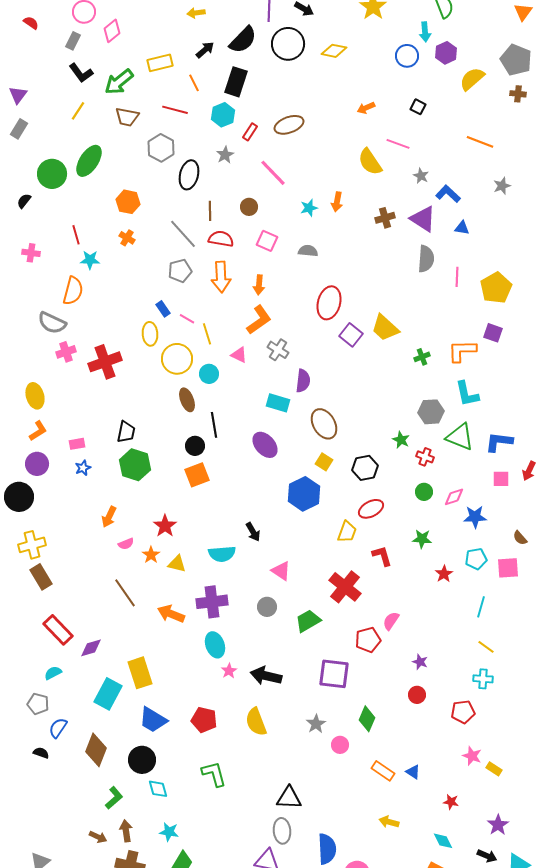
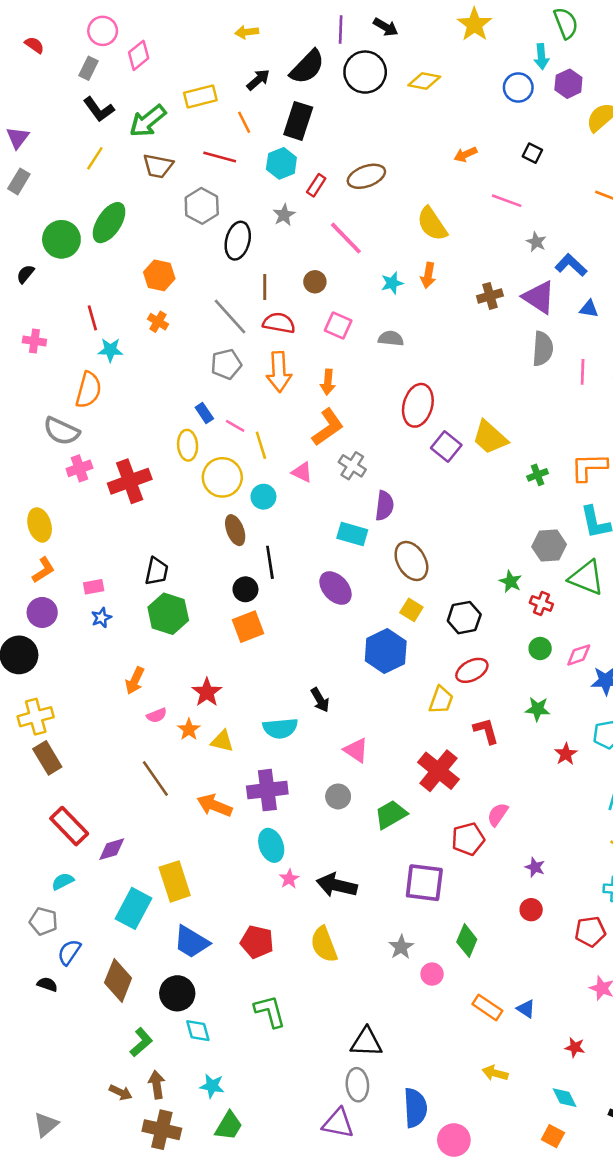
yellow semicircle: (370, 162) -> (432, 224), moved

